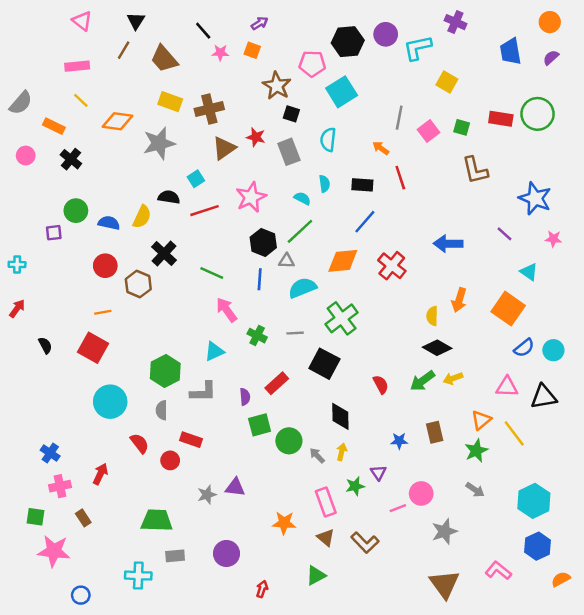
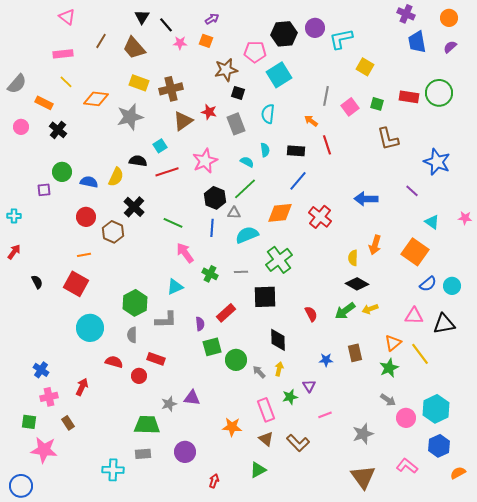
black triangle: (136, 21) -> (142, 17), moved
purple cross: (455, 22) -> (406, 14), moved
brown star: (277, 86) -> (226, 70), turned 30
pink star: (553, 239) -> (465, 218), moved
black square: (324, 364) -> (265, 297), turned -30
red semicircle: (140, 443) -> (114, 362), turned -36
pink circle: (421, 493) -> (406, 418), moved
green trapezoid: (157, 520) -> (147, 425), moved
blue circle: (81, 595) -> (21, 486), moved, size x1.5

